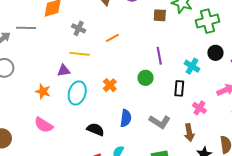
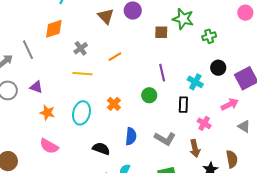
green cross: (207, 21) -> (209, 36), size x0.6
gray line: (26, 28) -> (28, 50), turned 66
gray cross: (79, 28) -> (81, 48), turned 32
purple triangle: (64, 70) -> (36, 87), moved, turned 32

